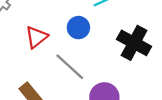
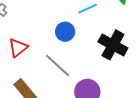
red triangle: (36, 37) -> (18, 48), moved

